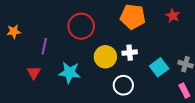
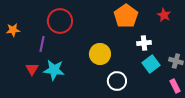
orange pentagon: (133, 17) -> (126, 16), turned 30
red circle: (81, 26) -> (60, 21), moved
white cross: (130, 53) -> (144, 43), moved
cyan star: (70, 73) -> (54, 70), moved

